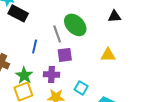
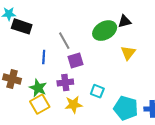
black triangle: (114, 16) -> (125, 21), moved
green ellipse: (75, 25) -> (105, 31), moved, turned -65
yellow triangle: (108, 55) -> (128, 53), moved, turned -42

